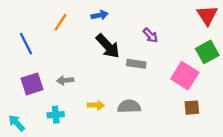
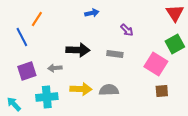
blue arrow: (99, 15) -> (92, 13), moved
orange line: (60, 22) -> (37, 19), moved
black arrow: (108, 46) -> (78, 50), moved, turned -45
yellow arrow: (96, 105) -> (81, 89), size x1.5
cyan cross: (56, 115) -> (47, 97), size x1.5

